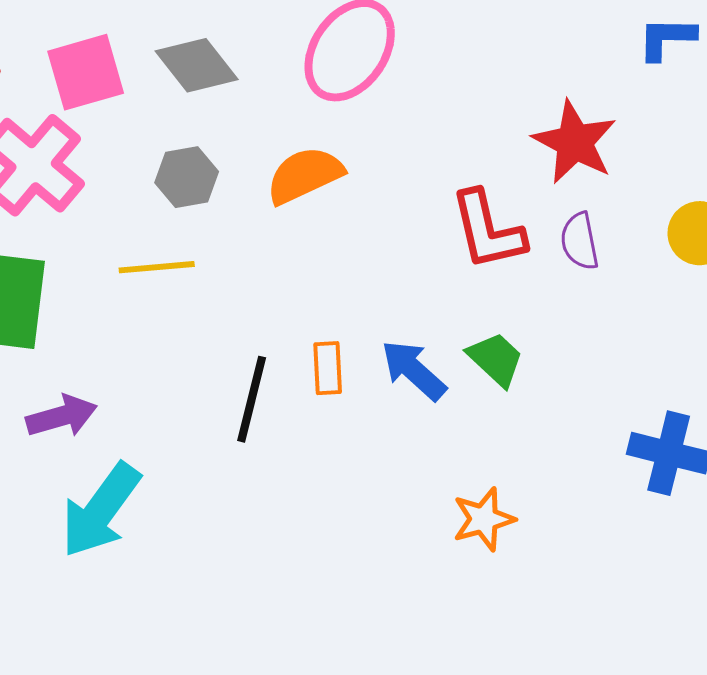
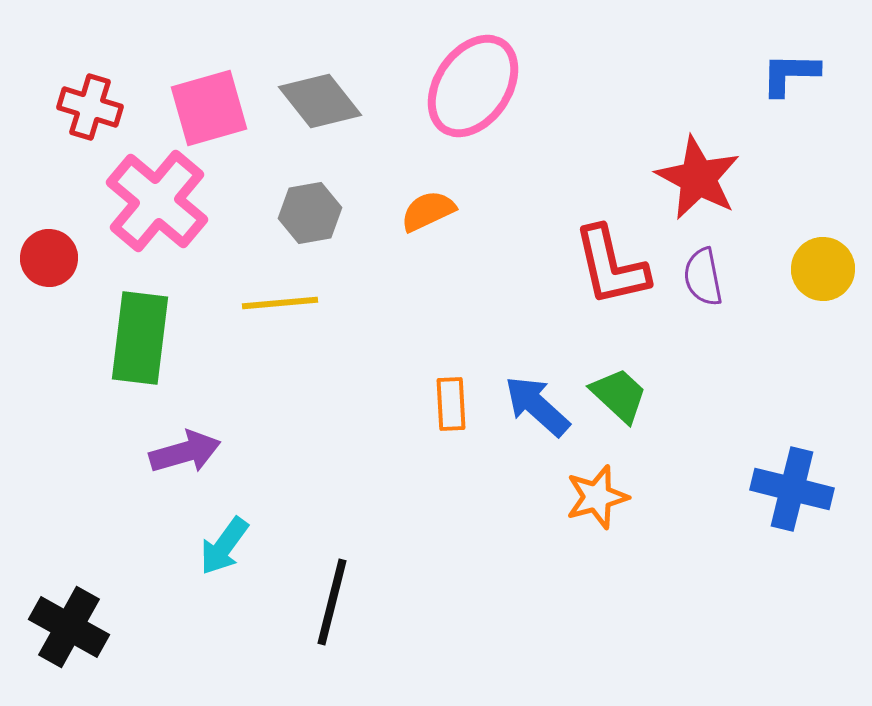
orange semicircle: (305, 175) -> (428, 211), size x0.7
black line: (252, 399) -> (332, 602), moved
cyan arrow: (101, 510) -> (224, 546), size x0.6
orange star: (484, 519) -> (597, 497), moved

